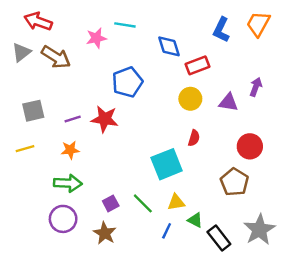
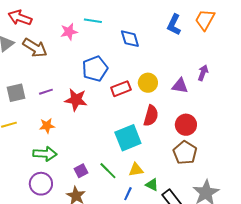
red rectangle: (198, 65) -> (121, 89), moved
purple line: (73, 119) -> (46, 92), moved
red semicircle: (194, 138) -> (151, 116), size x1.5
red circle: (250, 146) -> (186, 125), moved

